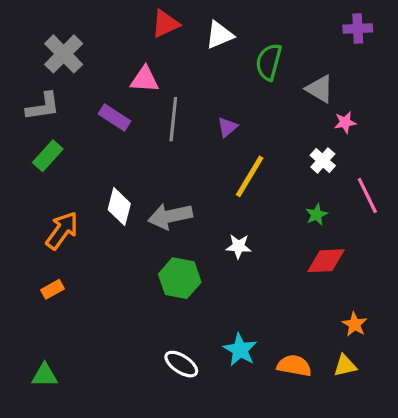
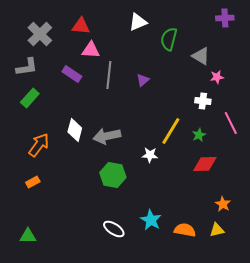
red triangle: (165, 24) -> (81, 26), moved, turned 30
white cross: (323, 161) -> (203, 101), turned -35
yellow line: (250, 176) -> (171, 131), moved

